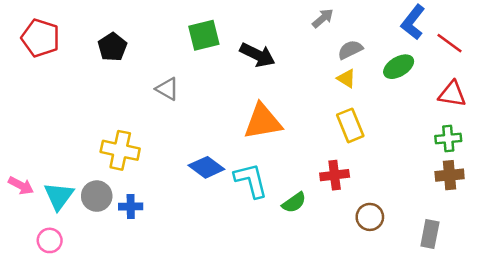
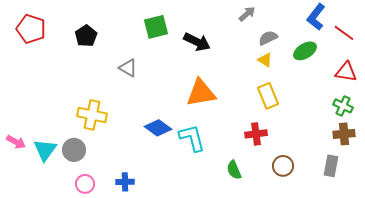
green cross: (448, 139) -> (343, 106), turned 30
green semicircle: (294, 203) -> (234, 170), moved, turned 102
blue cross: (131, 206) -> (125, 182), moved
gray rectangle: (430, 234) -> (331, 166), moved
pink circle: (50, 240) -> (85, 184), moved

